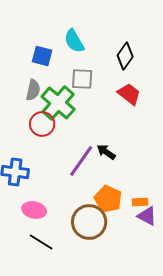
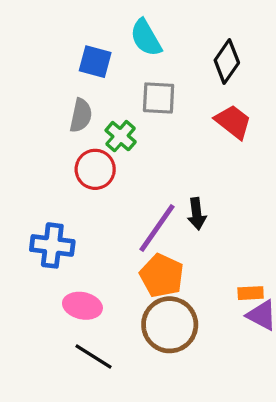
green cross: (58, 103) -> (121, 136), size x0.6
black arrow: (106, 152) -> (197, 214), turned -132
orange pentagon: (108, 199) -> (162, 276), moved

